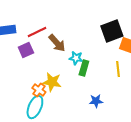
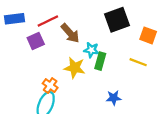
black square: (112, 31) -> (117, 20), moved
yellow line: (118, 69) -> (138, 62), turned -63
yellow star: (52, 82) -> (75, 68), moved

